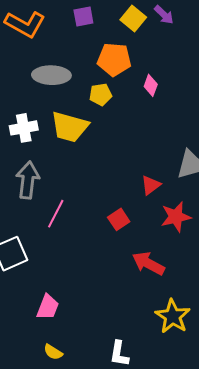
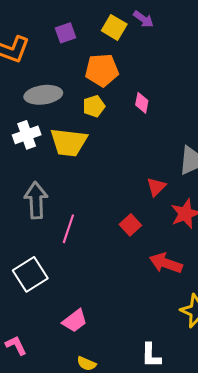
pink diamond: (151, 85) -> (142, 103), moved
white cross: (24, 128) -> (27, 135), moved
pink trapezoid: (48, 307) -> (75, 321), turned 40

